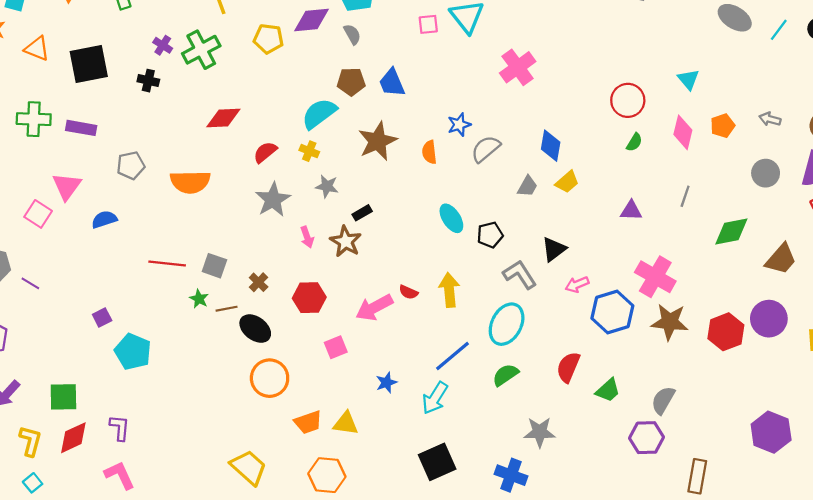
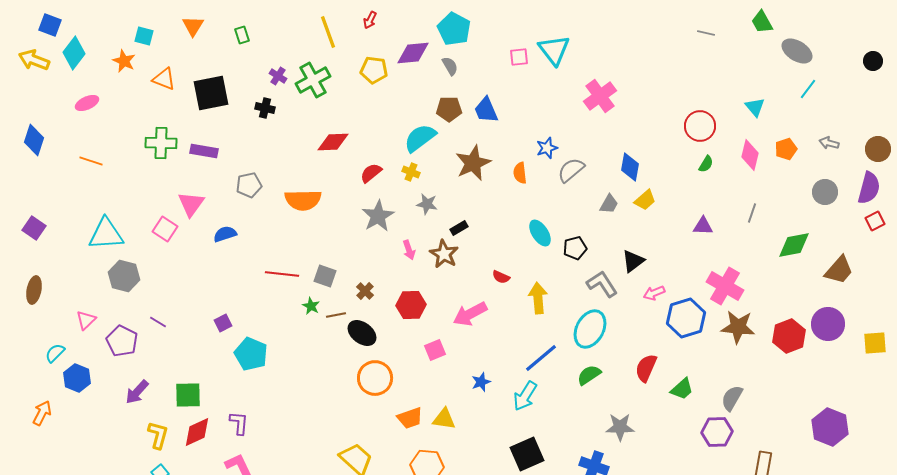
cyan line: (779, 30) -> (808, 89), moved
purple line: (30, 283) -> (158, 322), moved
red semicircle: (408, 292) -> (501, 277), moved

